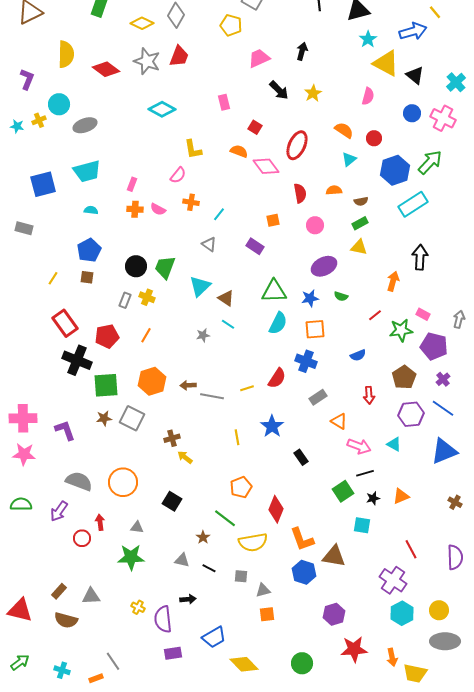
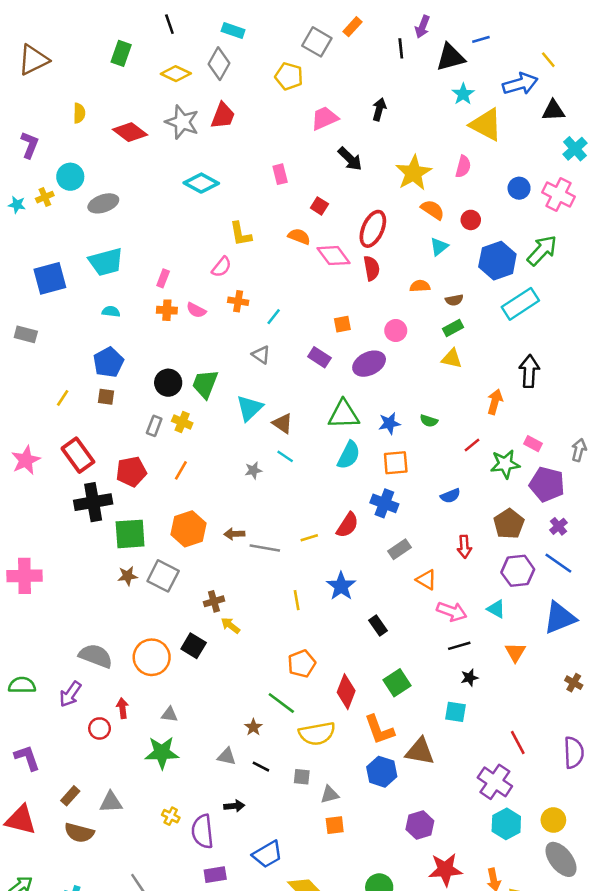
yellow semicircle: (66, 54) -> (79, 113), size x0.6
black triangle: (415, 75) -> (553, 111), moved, turned -42
yellow star: (313, 93) -> (414, 173), moved, size x1.6
red semicircle: (300, 193) -> (372, 268), moved
purple ellipse: (324, 266) -> (369, 364), moved
black cross: (77, 360) -> (93, 502), turned -32
purple L-shape: (65, 430) -> (27, 758), moved
pink star: (24, 454) -> (26, 460), moved, turned -30
green square: (343, 491) -> (397, 683), moved
orange triangle: (401, 496) -> (515, 652), moved, turned -36
black square: (172, 501) -> (194, 646), moved
gray ellipse: (445, 641) -> (561, 859), turned 52

